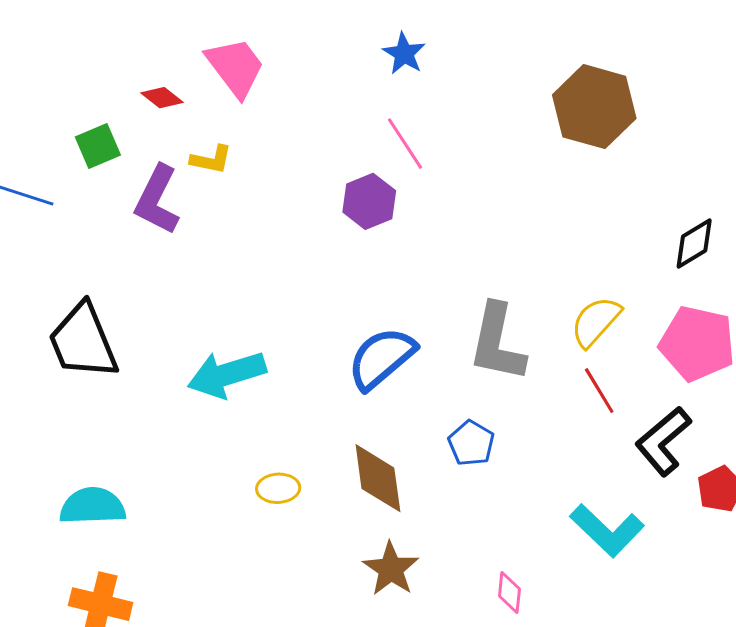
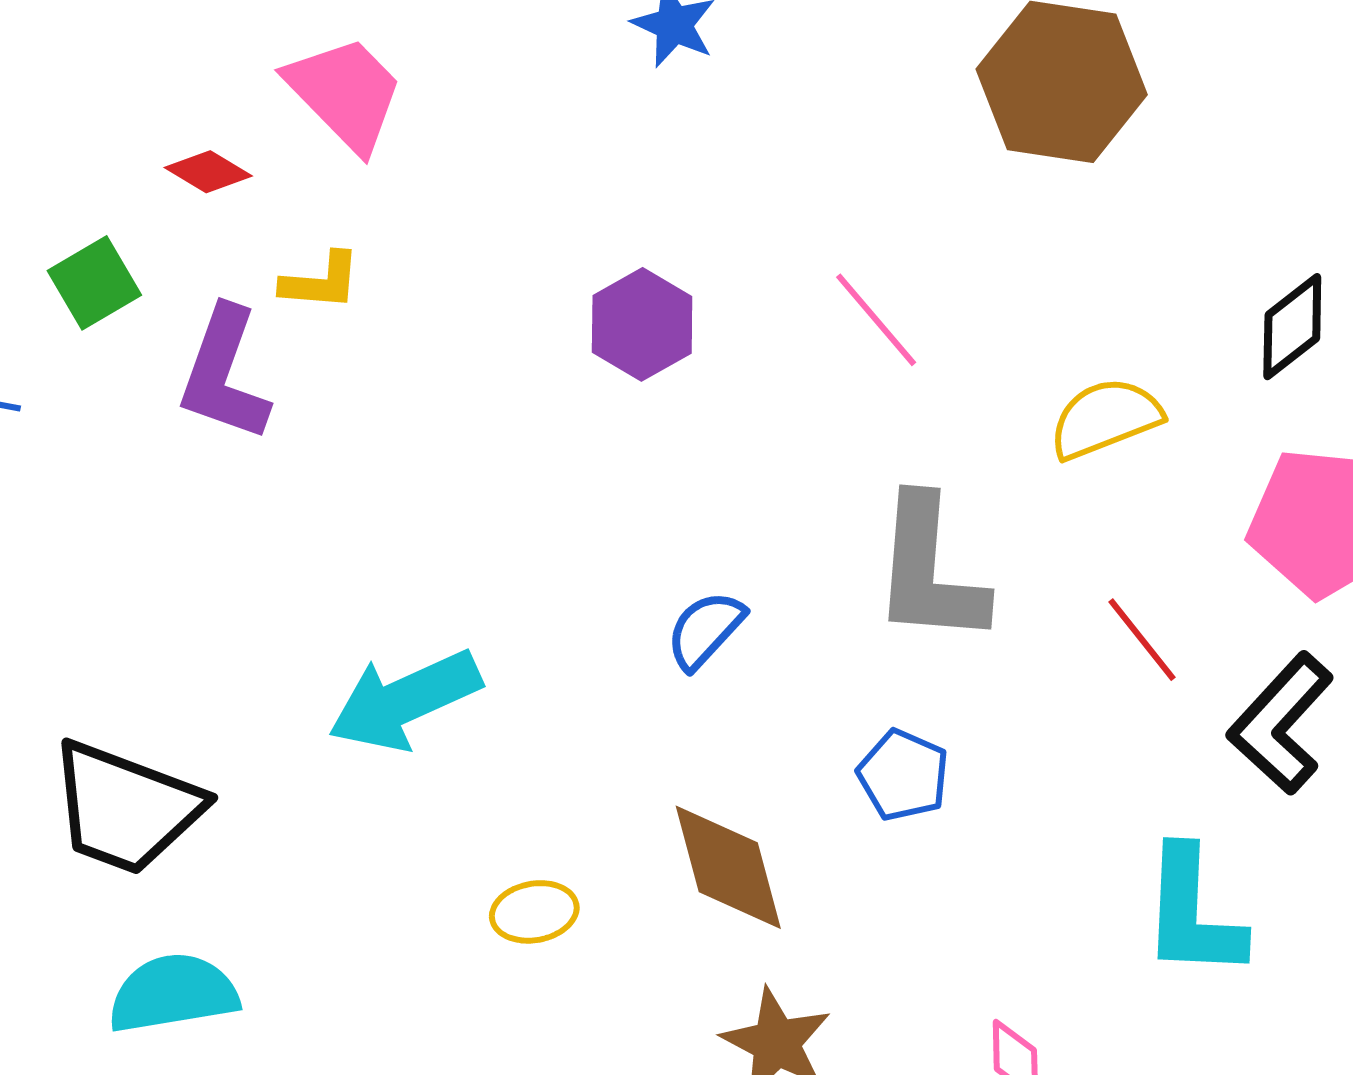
pink line: (405, 144) -> (876, 320), moved
yellow semicircle: (596, 322) -> (1105, 418), moved, turned 34
black trapezoid: (83, 341) -> (126, 808), moved, turned -40
blue semicircle: (381, 358) -> (705, 630), size x0.6
cyan L-shape: (607, 530) -> (1192, 913), turned 56

